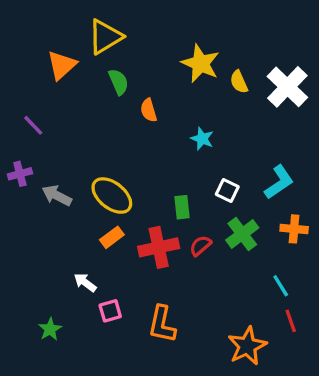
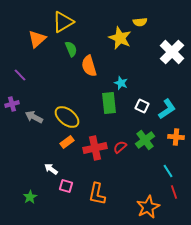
yellow semicircle: (239, 82) -> (140, 22), moved, turned -72
orange semicircle: (149, 110) -> (89, 66), size x1.5
white square: (227, 191) -> (142, 106), moved
green rectangle: (182, 207) -> (109, 103), moved, size x1.5
pink square: (110, 311) -> (66, 186), turned 32

